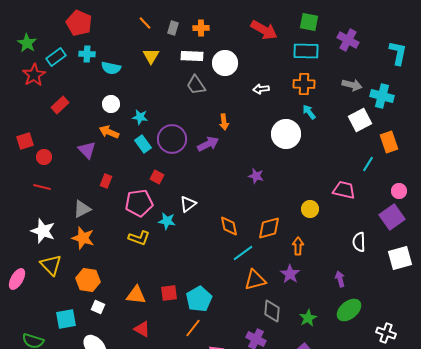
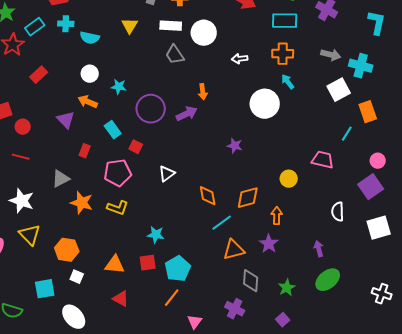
cyan rectangle: (143, 144) -> (113, 130), moved
cyan star: (167, 221) -> (156, 235), moved
orange star: (83, 238) -> (82, 203), moved
white cross: (386, 333) -> (382, 294), moved

